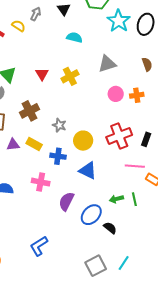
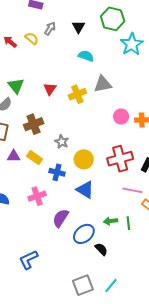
gray triangle: (107, 64) -> (103, 84), moved
pink cross: (41, 182) -> (37, 196), turned -36

